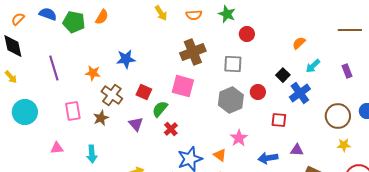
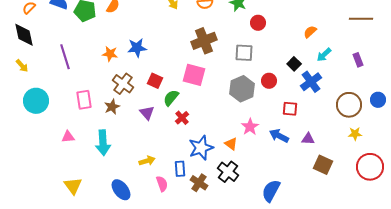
orange star: (93, 73) -> (110, 54), moved
cyan arrow: (92, 154) -> (103, 143), size x1.4
blue arrow: (268, 158) -> (279, 136), moved, turned 36

